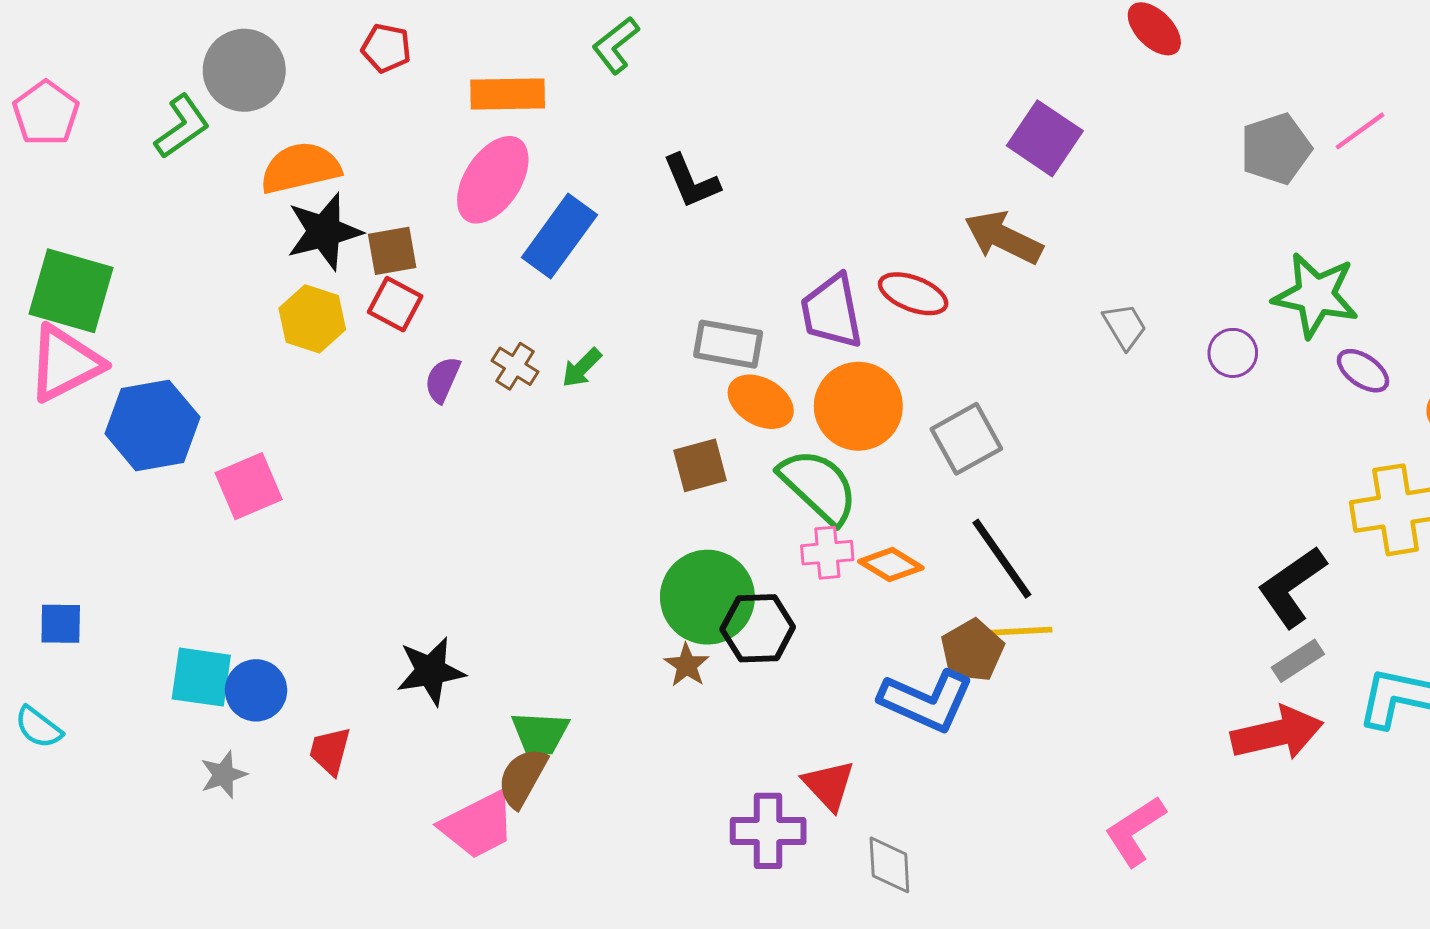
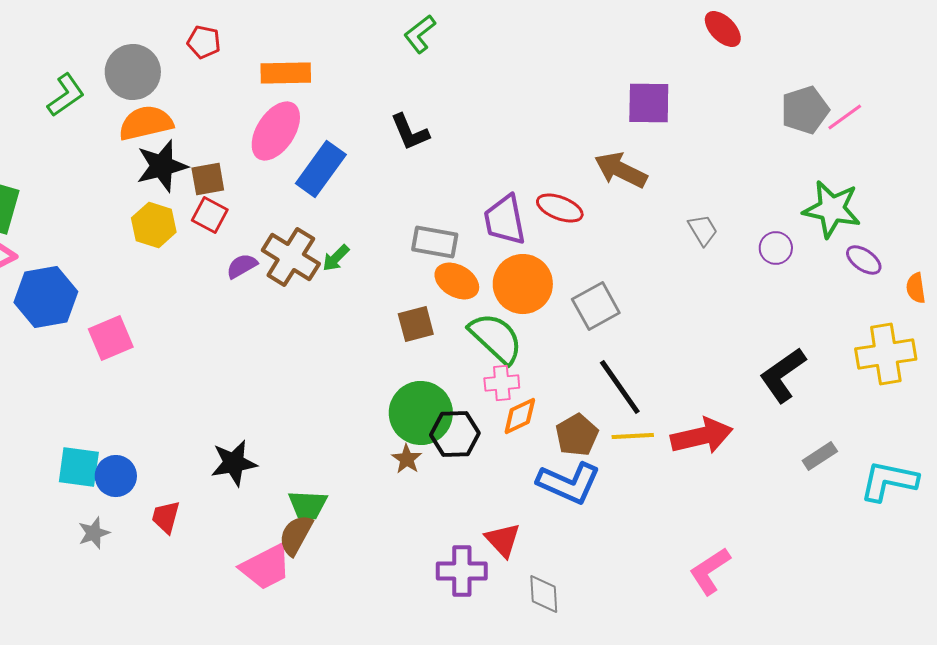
green L-shape: (616, 45) -> (420, 34), moved
gray circle: (244, 70) -> (133, 72), moved
pink line: (1360, 131) -> (845, 117), moved
purple square: (1045, 138) -> (649, 103), turned -33
brown cross: (515, 366) -> (291, 257), size x1.8
purple semicircle: (442, 380) -> (242, 266), turned 36
orange diamond: (891, 565) -> (520, 416), moved, turned -57
black L-shape: (1292, 587) -> (783, 375), moved
brown pentagon: (972, 650) -> (577, 435), moved
red arrow: (1277, 733) -> (702, 436), moved

